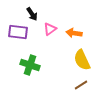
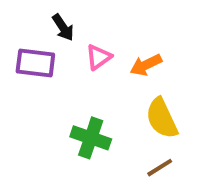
orange arrow: (74, 33) -> (146, 65), turned -35
green cross: (30, 65) -> (91, 138), moved

